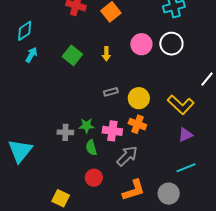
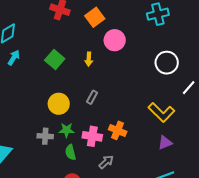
pink circle: (141, 44) -> (115, 40), moved
white circle: (171, 44) -> (167, 63), moved
gray rectangle: (111, 92) -> (92, 97), turned -48
yellow circle: (139, 98) -> (59, 104), moved
gray arrow: (127, 156) -> (106, 162), size x0.7

